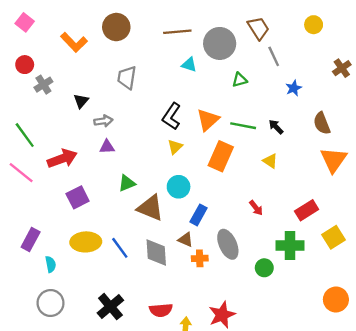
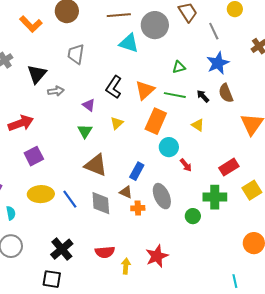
gray line: (274, 56) -> (214, 31), moved
cyan triangle: (189, 65) -> (129, 43), size x1.5
green triangle: (240, 80) -> (179, 67), moved
blue star: (294, 88) -> (218, 63), size x1.6
black triangle: (81, 101) -> (37, 74), size x1.5
brown semicircle: (322, 123) -> (226, 93), moved
purple triangle: (107, 147) -> (89, 105), moved, turned 40
yellow triangle: (175, 147) -> (117, 123), moved
green triangle: (127, 183) -> (85, 131), moved, turned -35
cyan circle: (179, 187) -> (169, 147), moved

